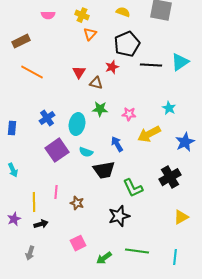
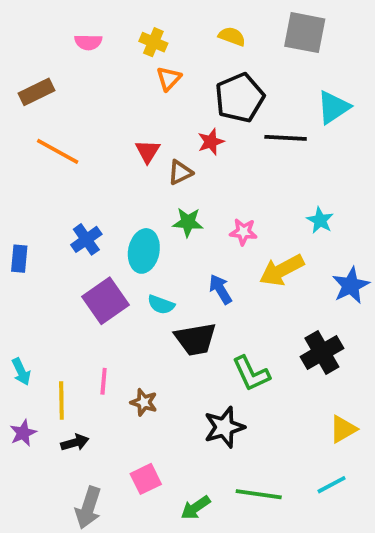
cyan triangle: (180, 62) -> (333, 107), moved
brown triangle: (96, 83) -> (180, 172), turned -40
cyan arrow: (13, 170) -> (21, 372), moved
gray arrow: (30, 253) -> (88, 508), moved, size x1.5
cyan line: (175, 257) -> (332, 485), moved, turned 56

